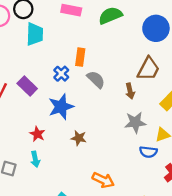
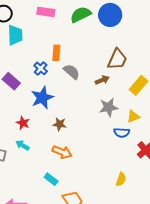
blue circle: (156, 28) -> (110, 15), moved
brown arrow: (130, 91) -> (102, 80), turned -96
cyan arrow: (35, 159) -> (22, 145), turned 136
orange arrow: (103, 180) -> (62, 152), moved

